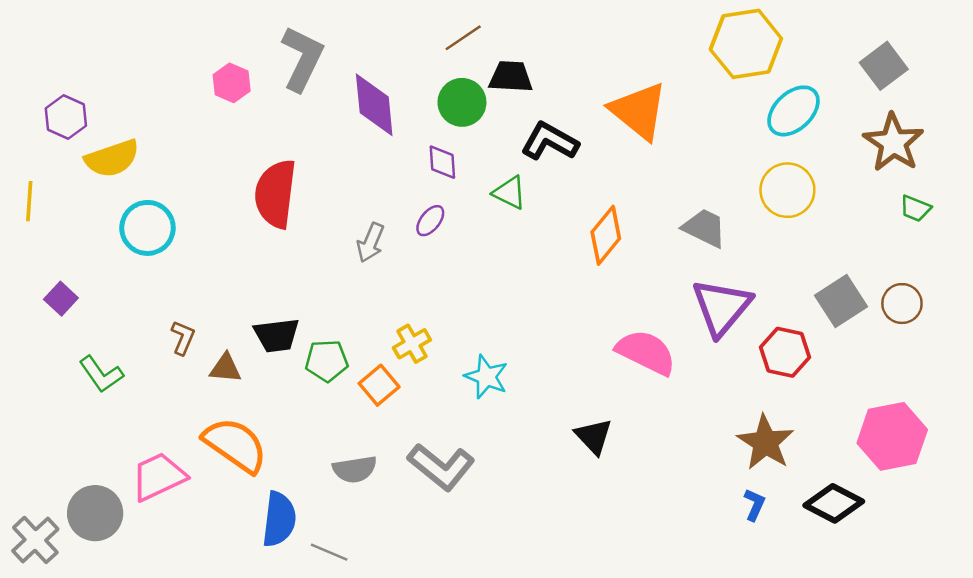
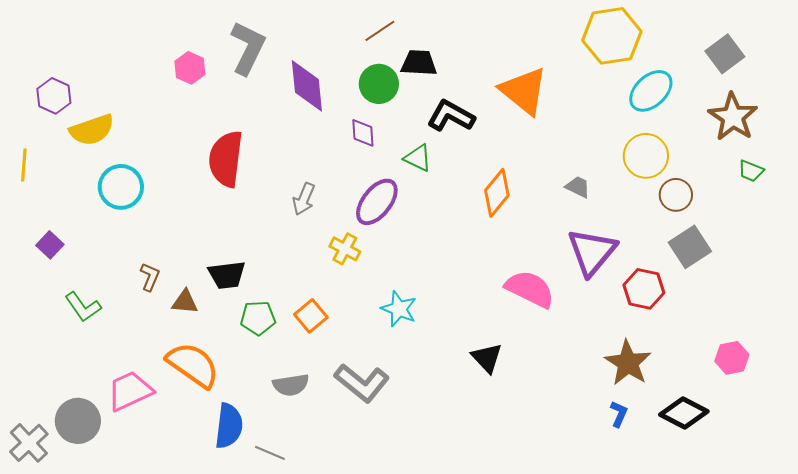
purple ellipse: (430, 221) -> (377, 202), moved, size x1.8
gray trapezoid: (705, 228) -> (578, 187), size x0.7
brown circle: (902, 304) -> (676, 195), moved
yellow cross: (412, 344) -> (345, 249), moved, turned -32
green pentagon: (327, 361) -> (258, 318), moved
pink hexagon: (892, 436) -> (732, 358), size x0.6

